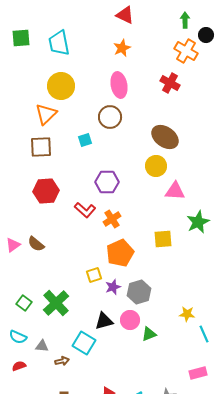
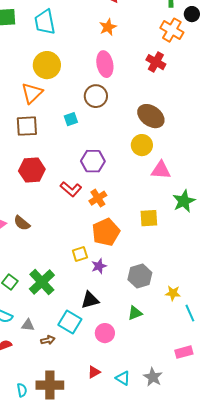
gray hexagon: (139, 292) -> (140, 276), moved
pink circle: (130, 320) -> (105, 333), moved

